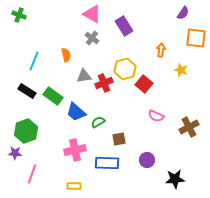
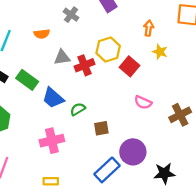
orange semicircle: (66, 55) -> (42, 34), turned 96
yellow star: (181, 70) -> (160, 52), moved
purple circle: (147, 160) -> (133, 152), size x1.5
blue rectangle: (107, 163) -> (107, 170), moved, turned -45

